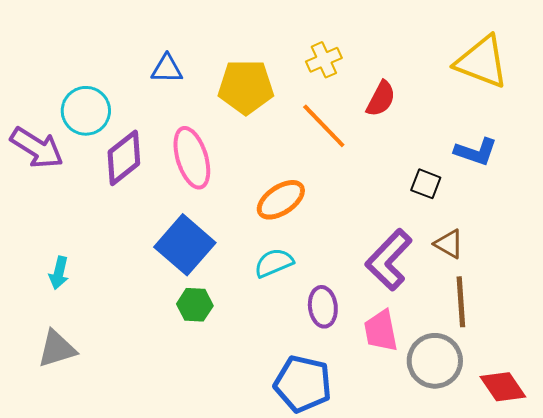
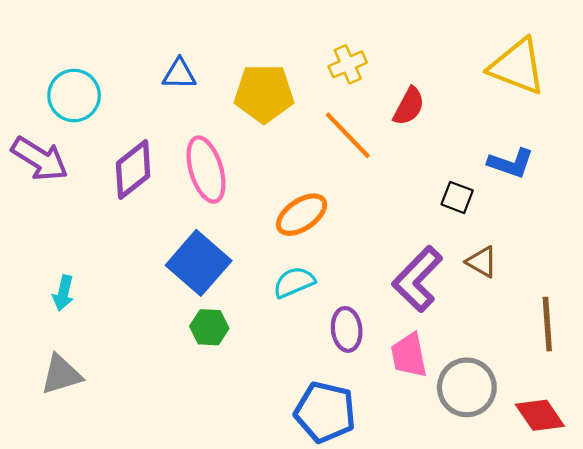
cyan circle: (86, 111) -> (74, 96), moved
brown line: (461, 302) -> (547, 324), moved

